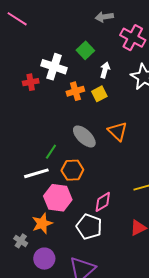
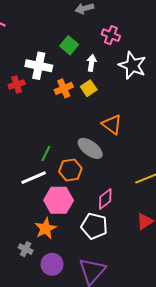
pink cross: (133, 38) -> (111, 35), moved, size x0.7
gray ellipse: (84, 136) -> (90, 148), moved

